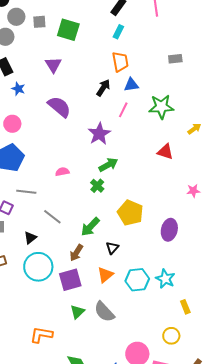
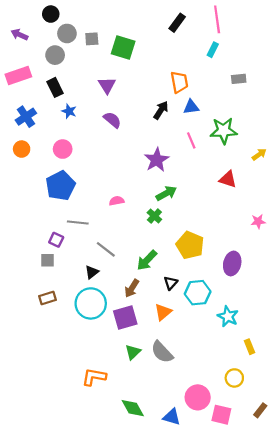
cyan rectangle: (118, 32) -> (213, 50), moved
purple semicircle: (59, 107) -> (112, 120), moved, size x0.7
pink line: (123, 110) -> (191, 140), moved, turned -49
black triangle: (30, 238) -> (92, 272), moved
cyan hexagon: (137, 280) -> (198, 293), moved

